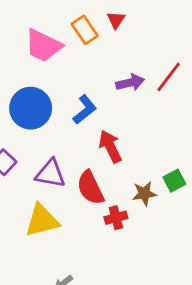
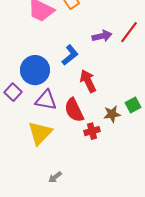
blue circle: (31, 108) -> (35, 70), moved
yellow triangle: (42, 221) -> (40, 133), turned -32

